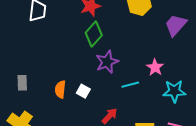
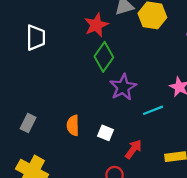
gray rectangle: (22, 83) -> (28, 123), turned 35
white square: (83, 91) -> (106, 133), moved

